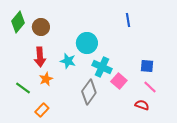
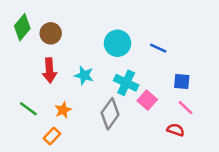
blue line: (128, 20) -> (158, 48), moved, turned -56
cyan circle: (87, 43) -> (117, 43), moved
orange star: (46, 79) -> (63, 110), moved

